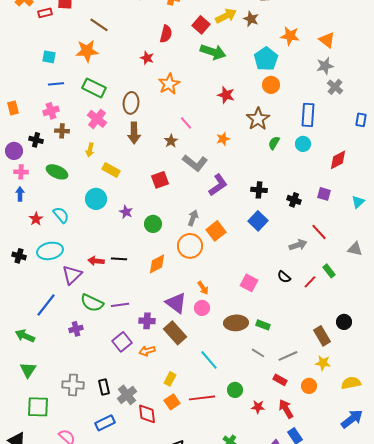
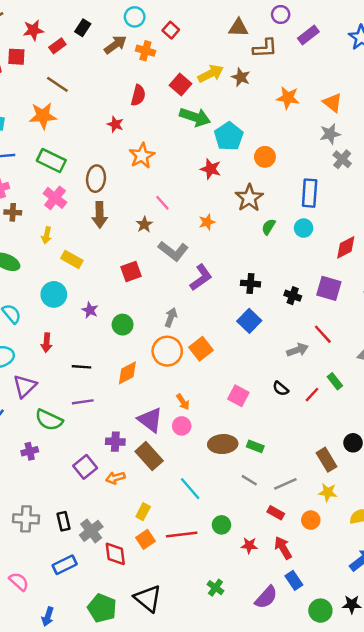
cyan pentagon: (266, 59) -> (229, 136), moved
purple square: (324, 194) -> (329, 288), size x1.5
orange square: (216, 231) -> (201, 349), moved
red arrow: (96, 261) -> (47, 343), moved, turned -91
purple line: (120, 305) -> (83, 402), moved

